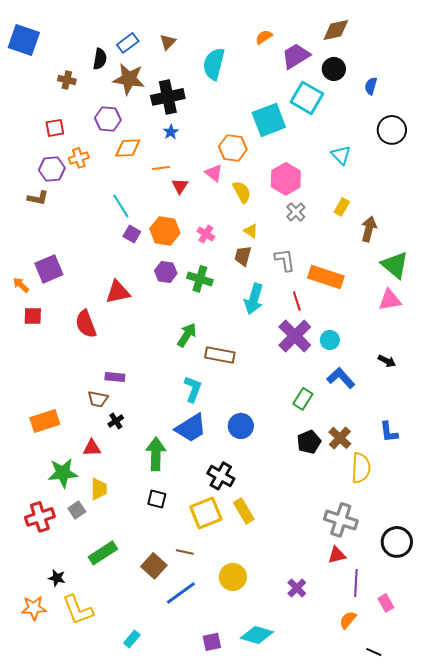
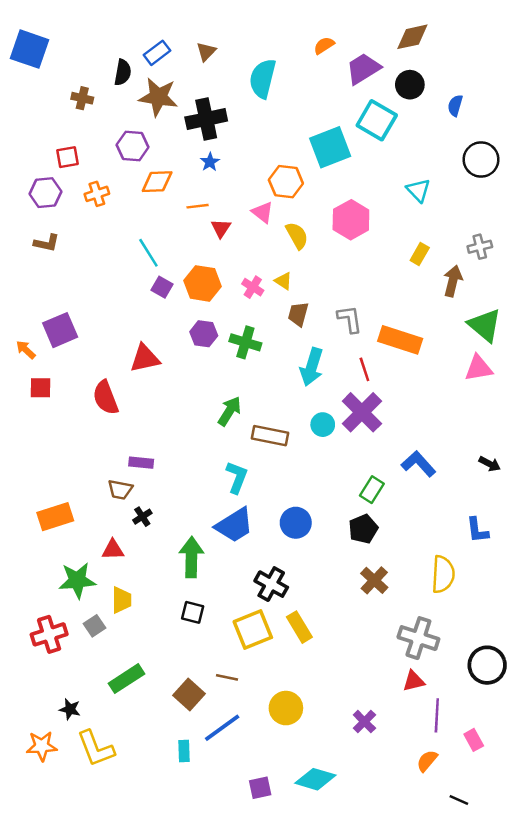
purple hexagon: (52, 169) -> (45, 193), moved
gray cross: (296, 212) -> (480, 247), moved, turned 30
yellow triangle: (251, 231) -> (283, 281), moved
cyan circle: (330, 340) -> (323, 425), moved
black arrow: (387, 361) -> (490, 464), moved
brown cross: (340, 438) -> (374, 580), moved
black pentagon: (309, 442) -> (363, 529), moved
cyan rectangle: (132, 639) -> (184, 751), moved, turned -42

